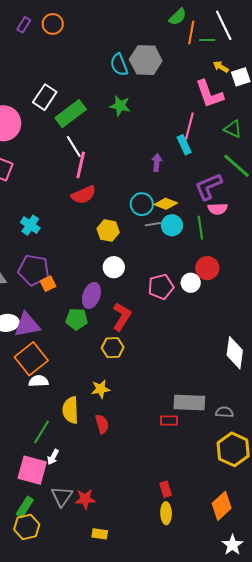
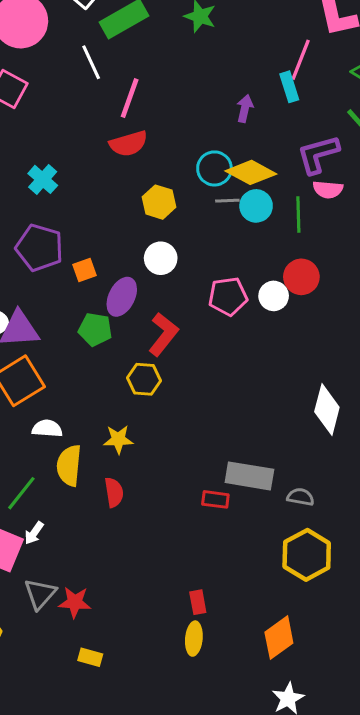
white line: (74, 147) -> (91, 62), moved
yellow diamond: (166, 204) -> (251, 172), size x1.4
orange square: (48, 284) -> (84, 270), moved
white semicircle: (39, 381) -> (47, 429), moved

